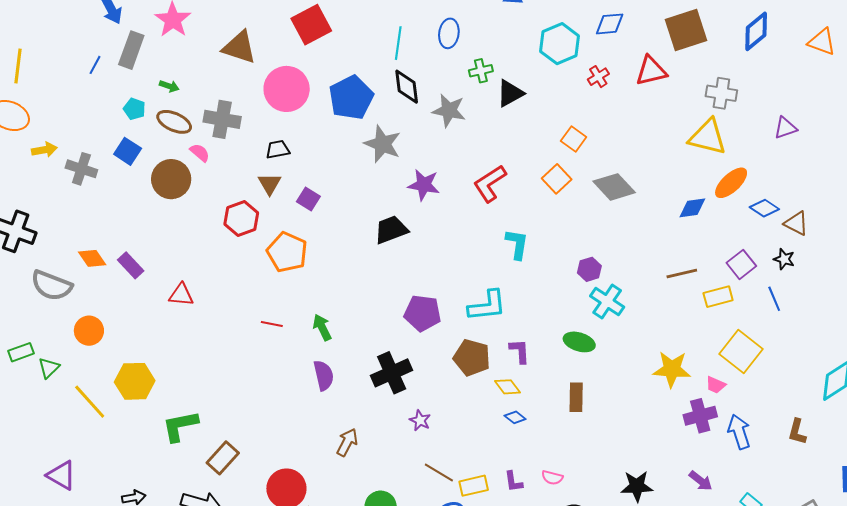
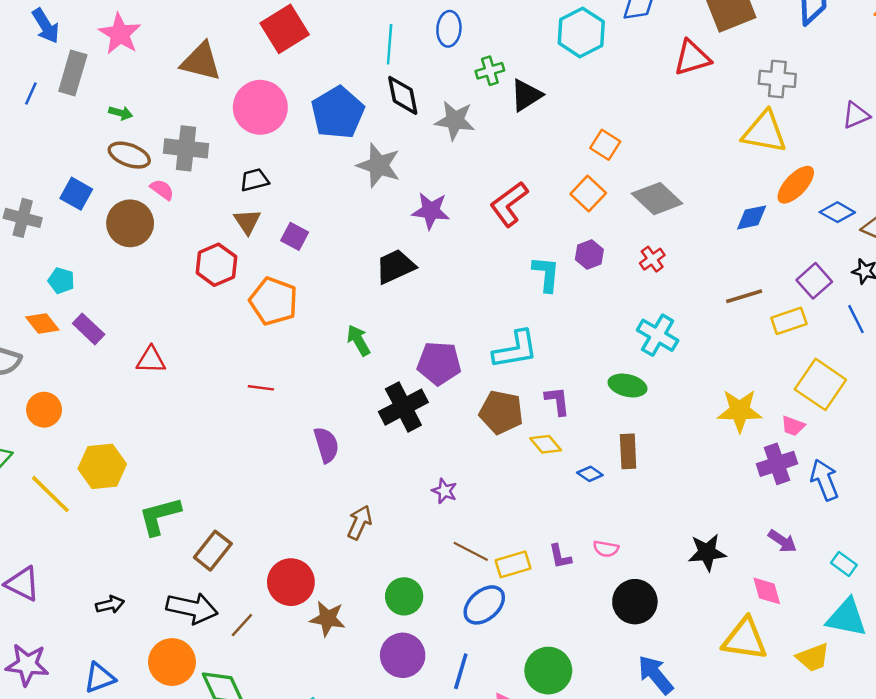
red cross: (598, 77) -> (652, 259), moved
cyan pentagon: (134, 109) -> (61, 281), moved
purple hexagon: (589, 269) -> (589, 254), moved
green arrow: (322, 327) -> (358, 340), moved
black cross: (392, 373) -> (403, 407), moved
blue diamond: (515, 417) -> (590, 474), moved

